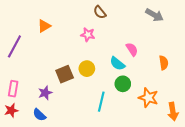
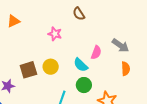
brown semicircle: (100, 12) -> (79, 14), moved
gray arrow: (154, 15) -> (121, 45), moved
pink semicircle: (132, 49) -> (96, 52), turned 48

